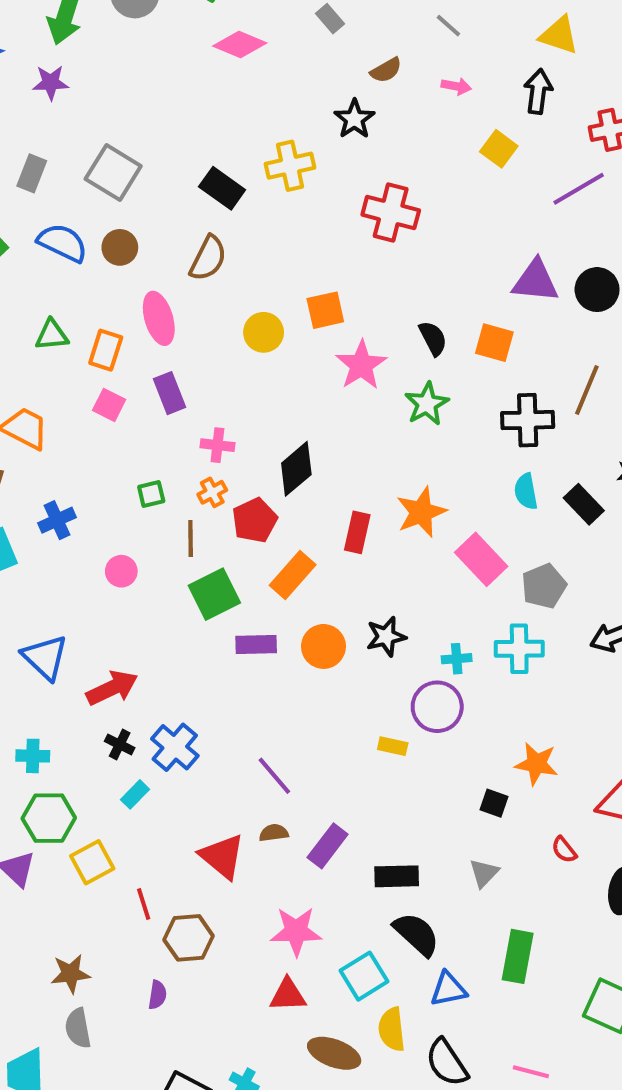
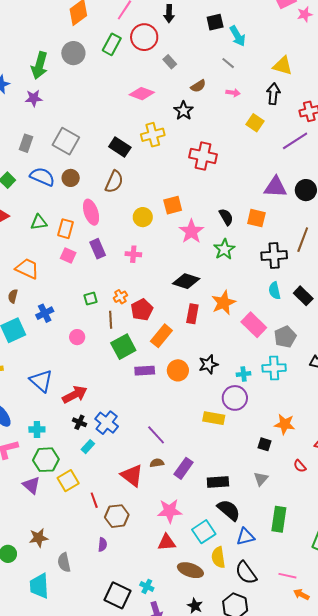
pink diamond: (240, 44) -> (142, 94), moved
pink cross: (217, 445) -> (133, 254), moved
black diamond: (296, 469) -> (186, 281), moved, turned 60
yellow rectangle: (393, 746) -> (214, 418), size x1.5
brown star: (71, 974) -> (39, 538), moved

